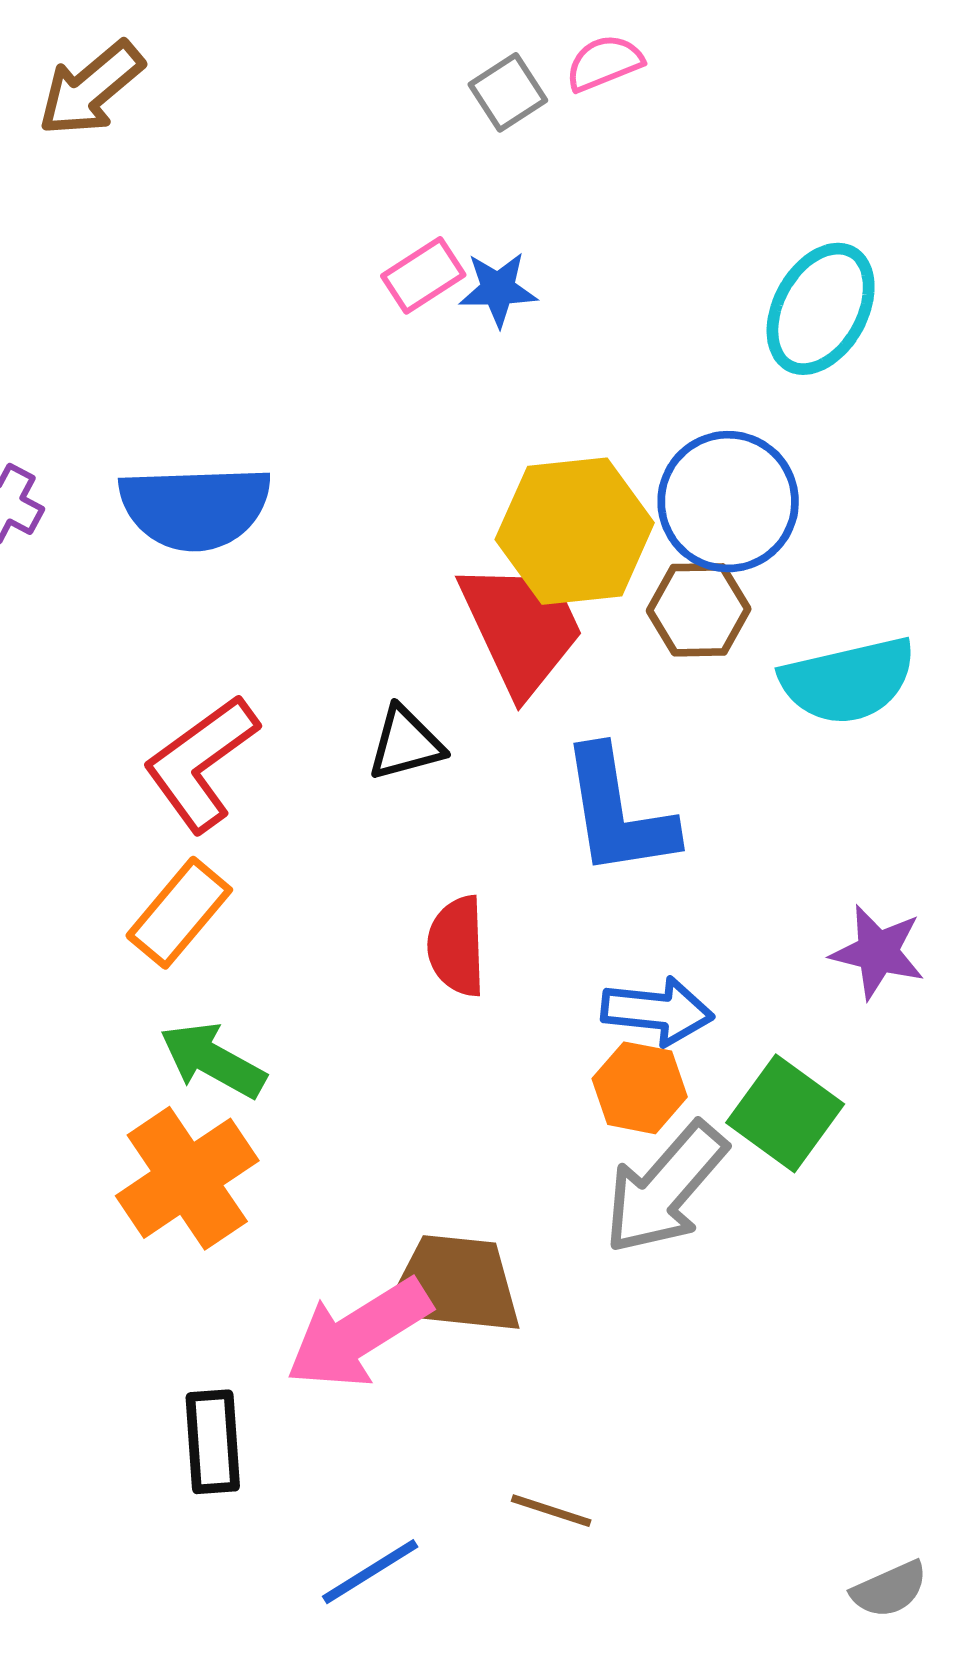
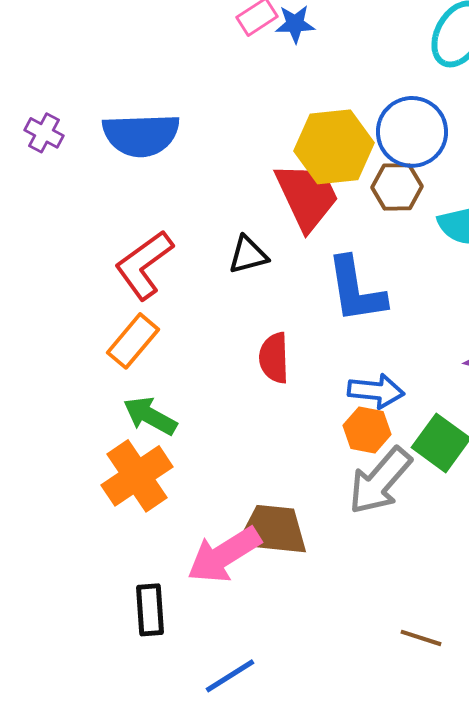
brown line: (551, 1511) -> (421, 638), moved

